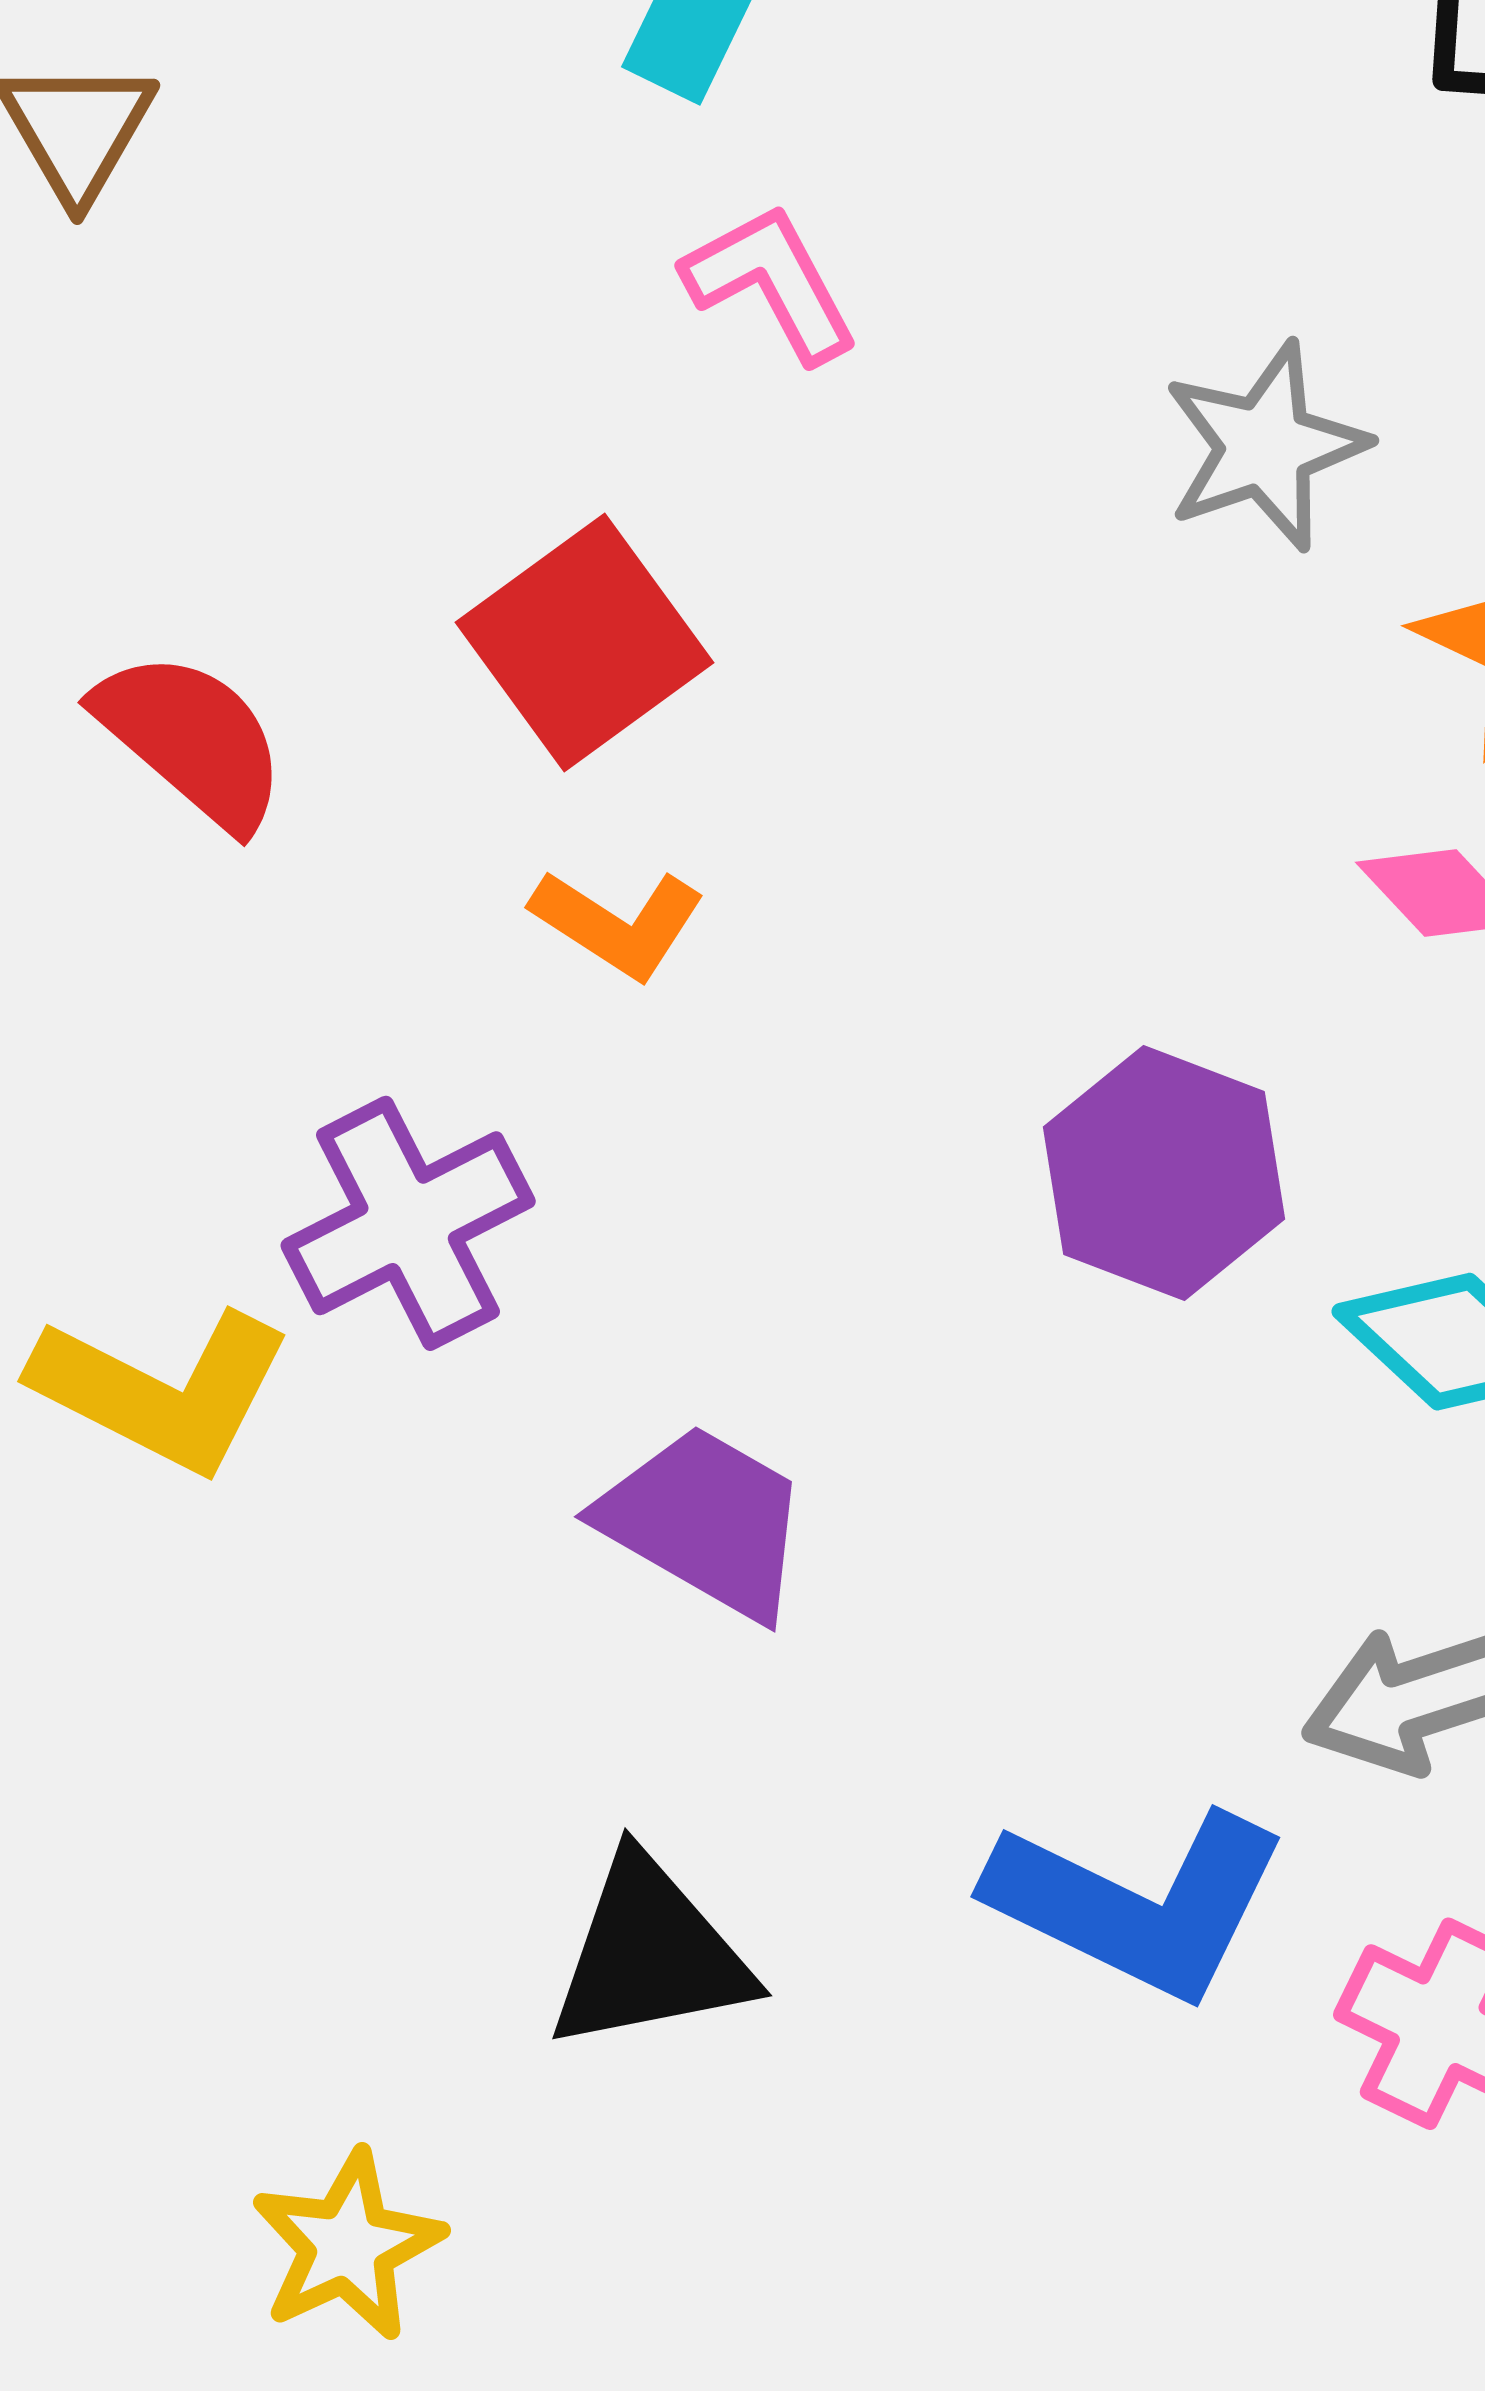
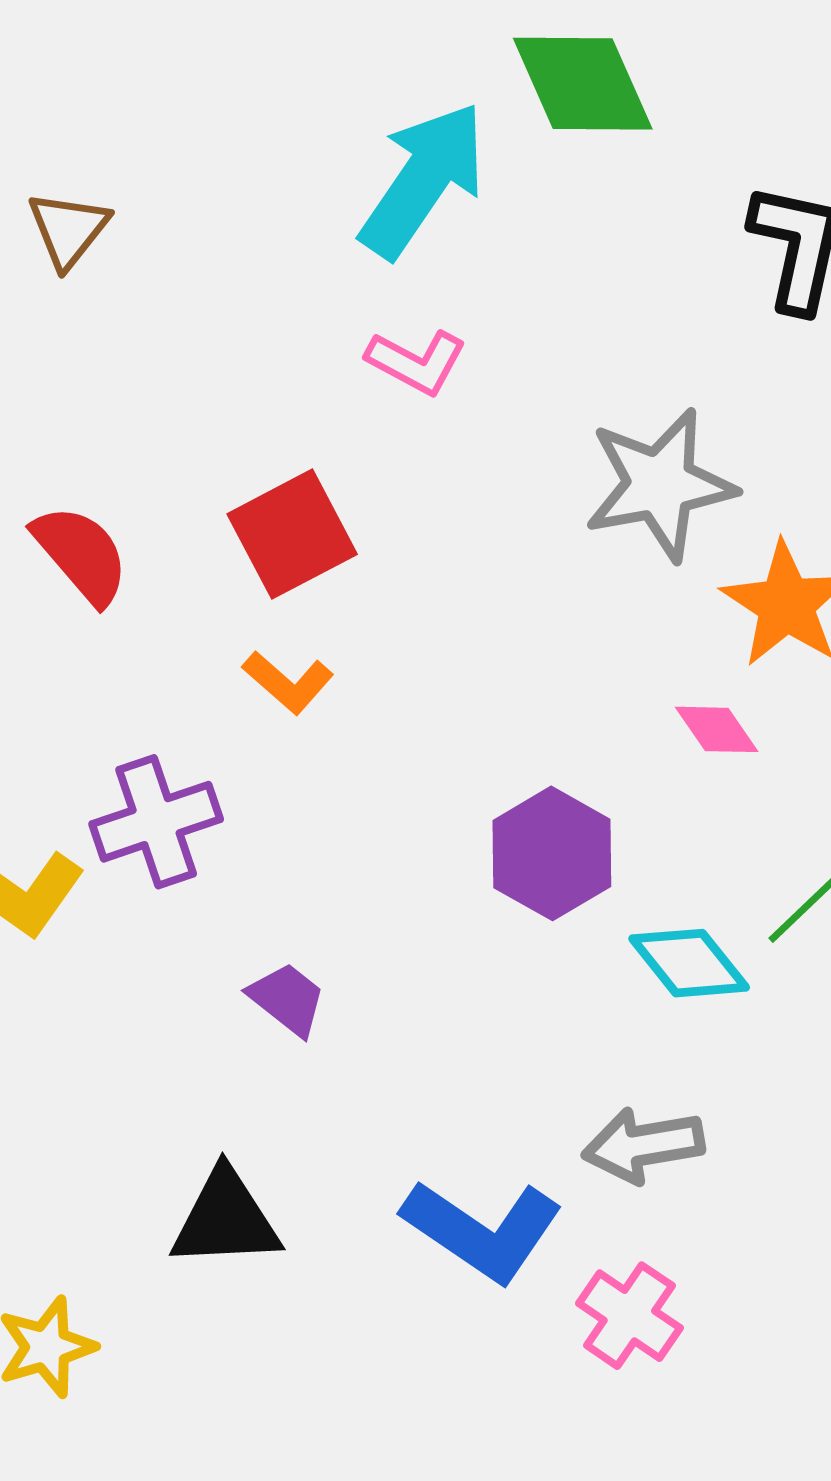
pink L-shape: (771, 283) -> (416, 362), turned 138
gray star: (1265, 446) -> (660, 485), size x1.4
purple trapezoid: (705, 1522) -> (287, 999), size x0.7

